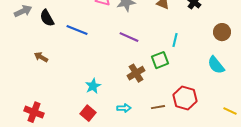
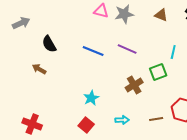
black semicircle: (47, 18) -> (49, 44), moved
blue line: (77, 30) -> (93, 51), moved

